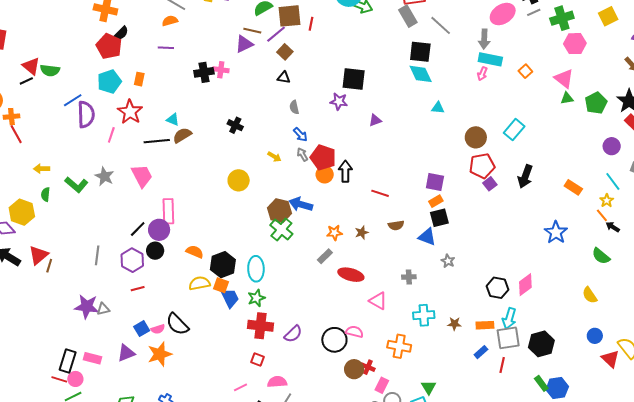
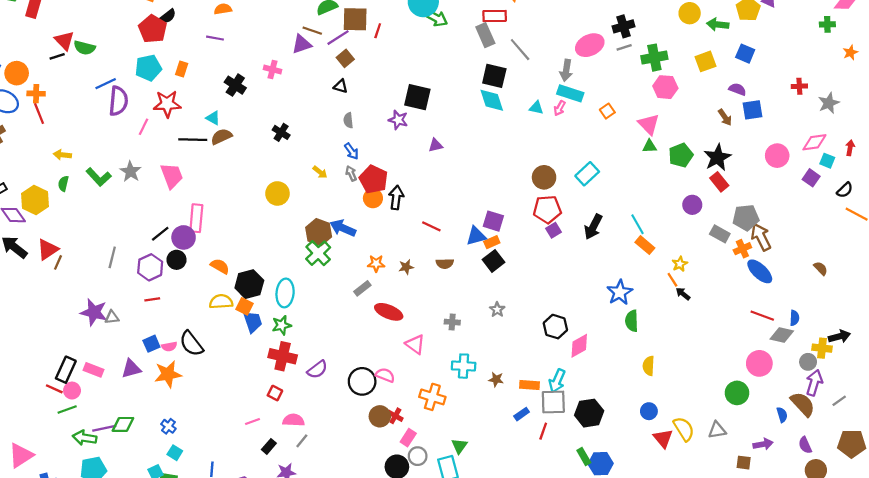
black cross: (204, 72) -> (235, 85), moved, turned 36
cyan triangle: (438, 108) -> (536, 108), moved
red star: (130, 112) -> (167, 104), turned 30
cyan line: (613, 181) -> (637, 224), moved
black square: (439, 218) -> (493, 261), turned -30
blue triangle: (427, 237) -> (476, 236), moved, turned -42
green semicircle: (601, 256) -> (632, 321), moved, turned 42
black hexagon: (498, 288) -> (555, 327), moved
yellow semicircle: (590, 295) -> (649, 366), turned 30

